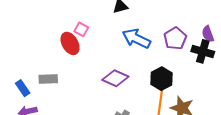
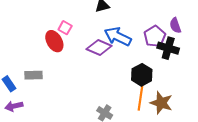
purple semicircle: (208, 34) -> (175, 25), moved
black cross: (203, 51) -> (168, 48), moved
purple diamond: (115, 78) -> (99, 48), moved

